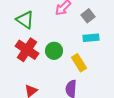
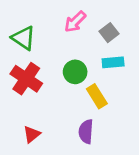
green circle: (54, 51) -> (75, 72), moved

